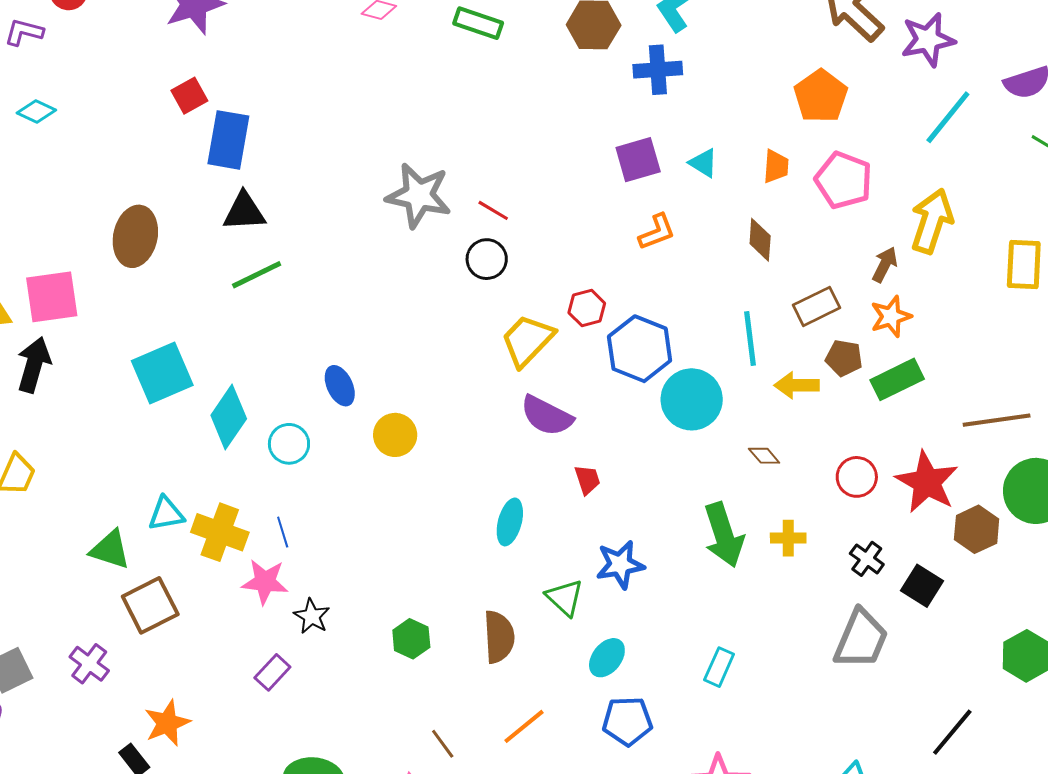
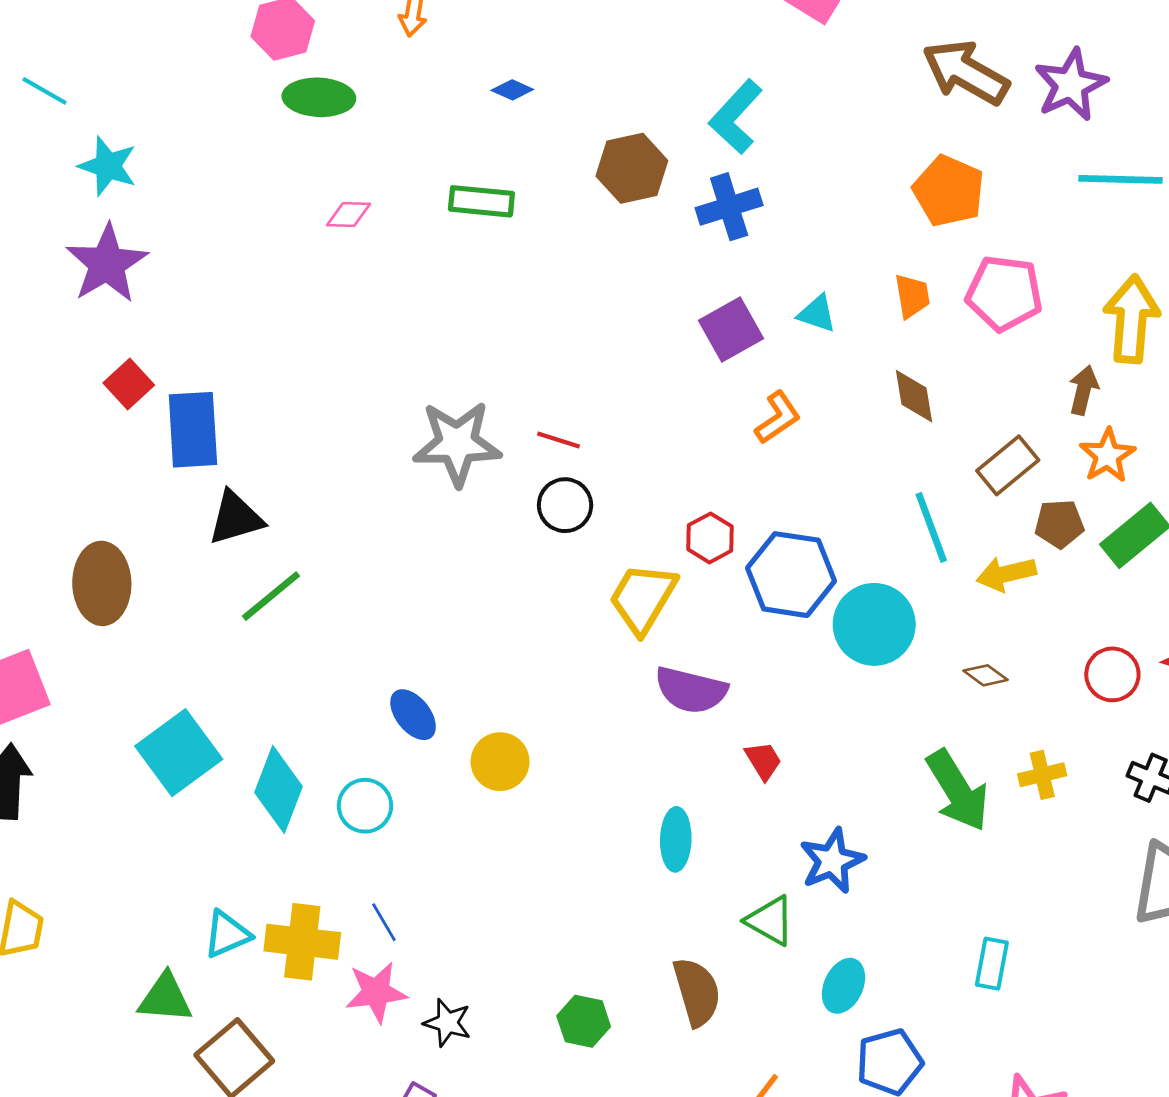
cyan line: (948, 117) -> (1120, 179), turned 66

